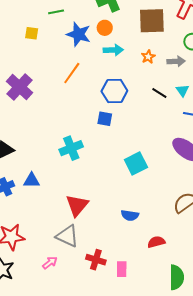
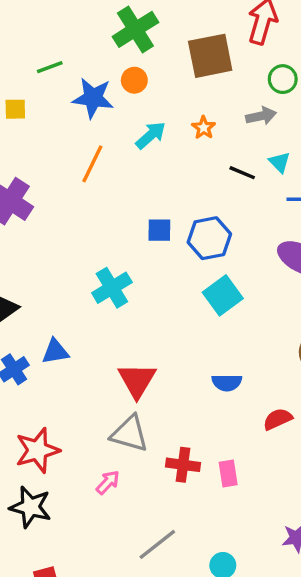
cyan arrow: (113, 50) -> (151, 135), moved, turned -30
orange star: (148, 57) -> (204, 128), moved
blue hexagon: (114, 91) -> (209, 238), moved

